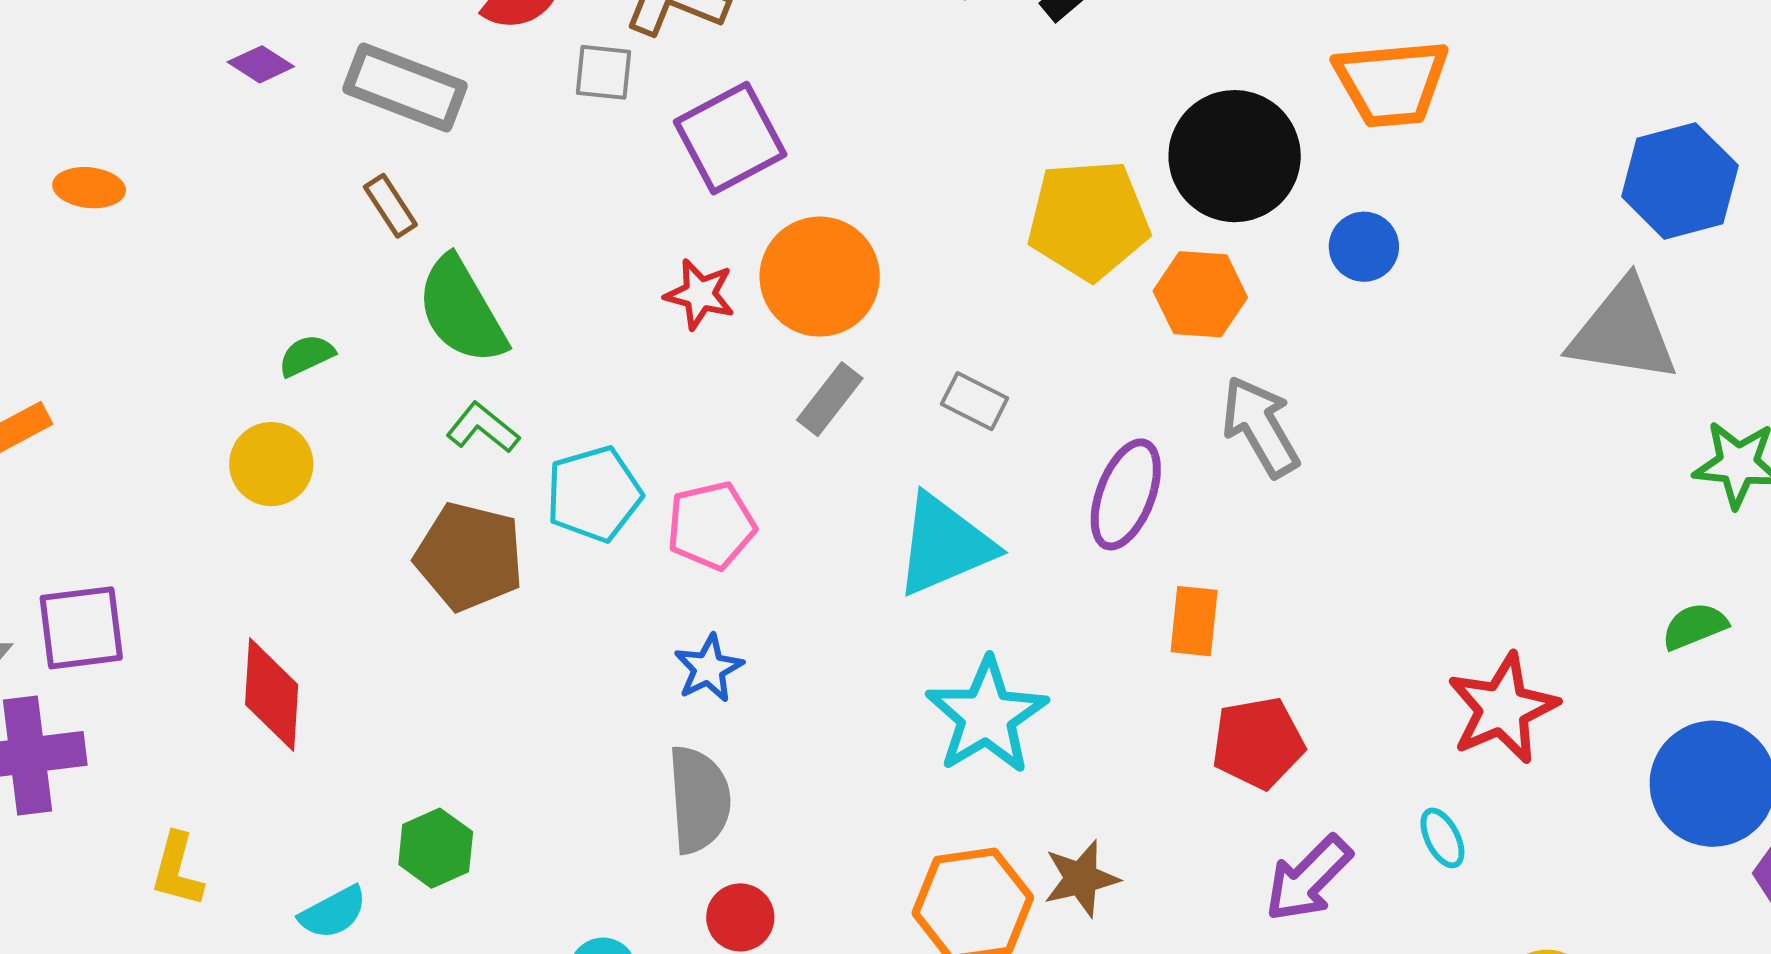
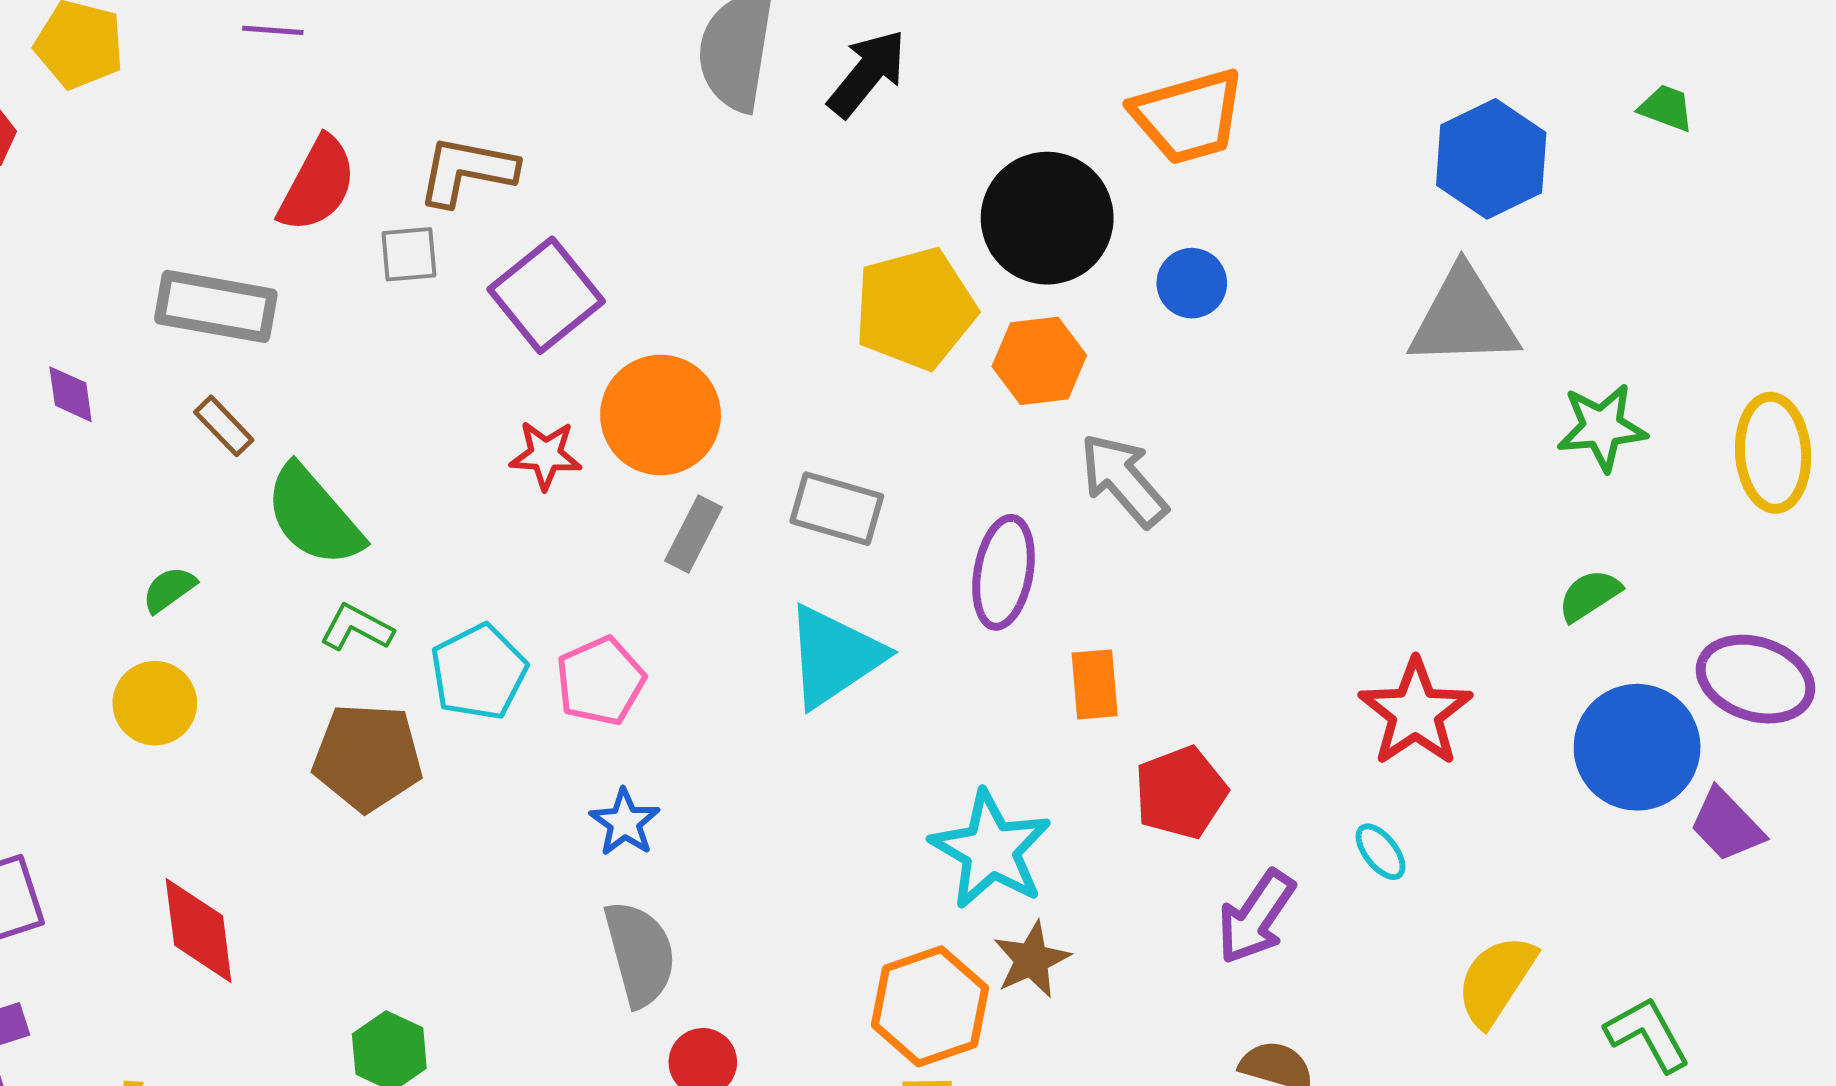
purple diamond: (261, 64) -> (71, 394), moved, turned 60
gray rectangle: (975, 401) -> (837, 509), size x1.4
cyan star: (987, 716) -> (991, 850), moved

